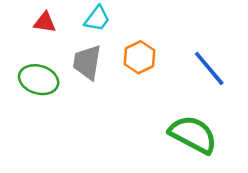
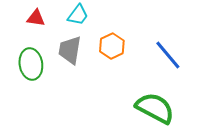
green ellipse: (39, 80) -> (31, 64), turned 64

